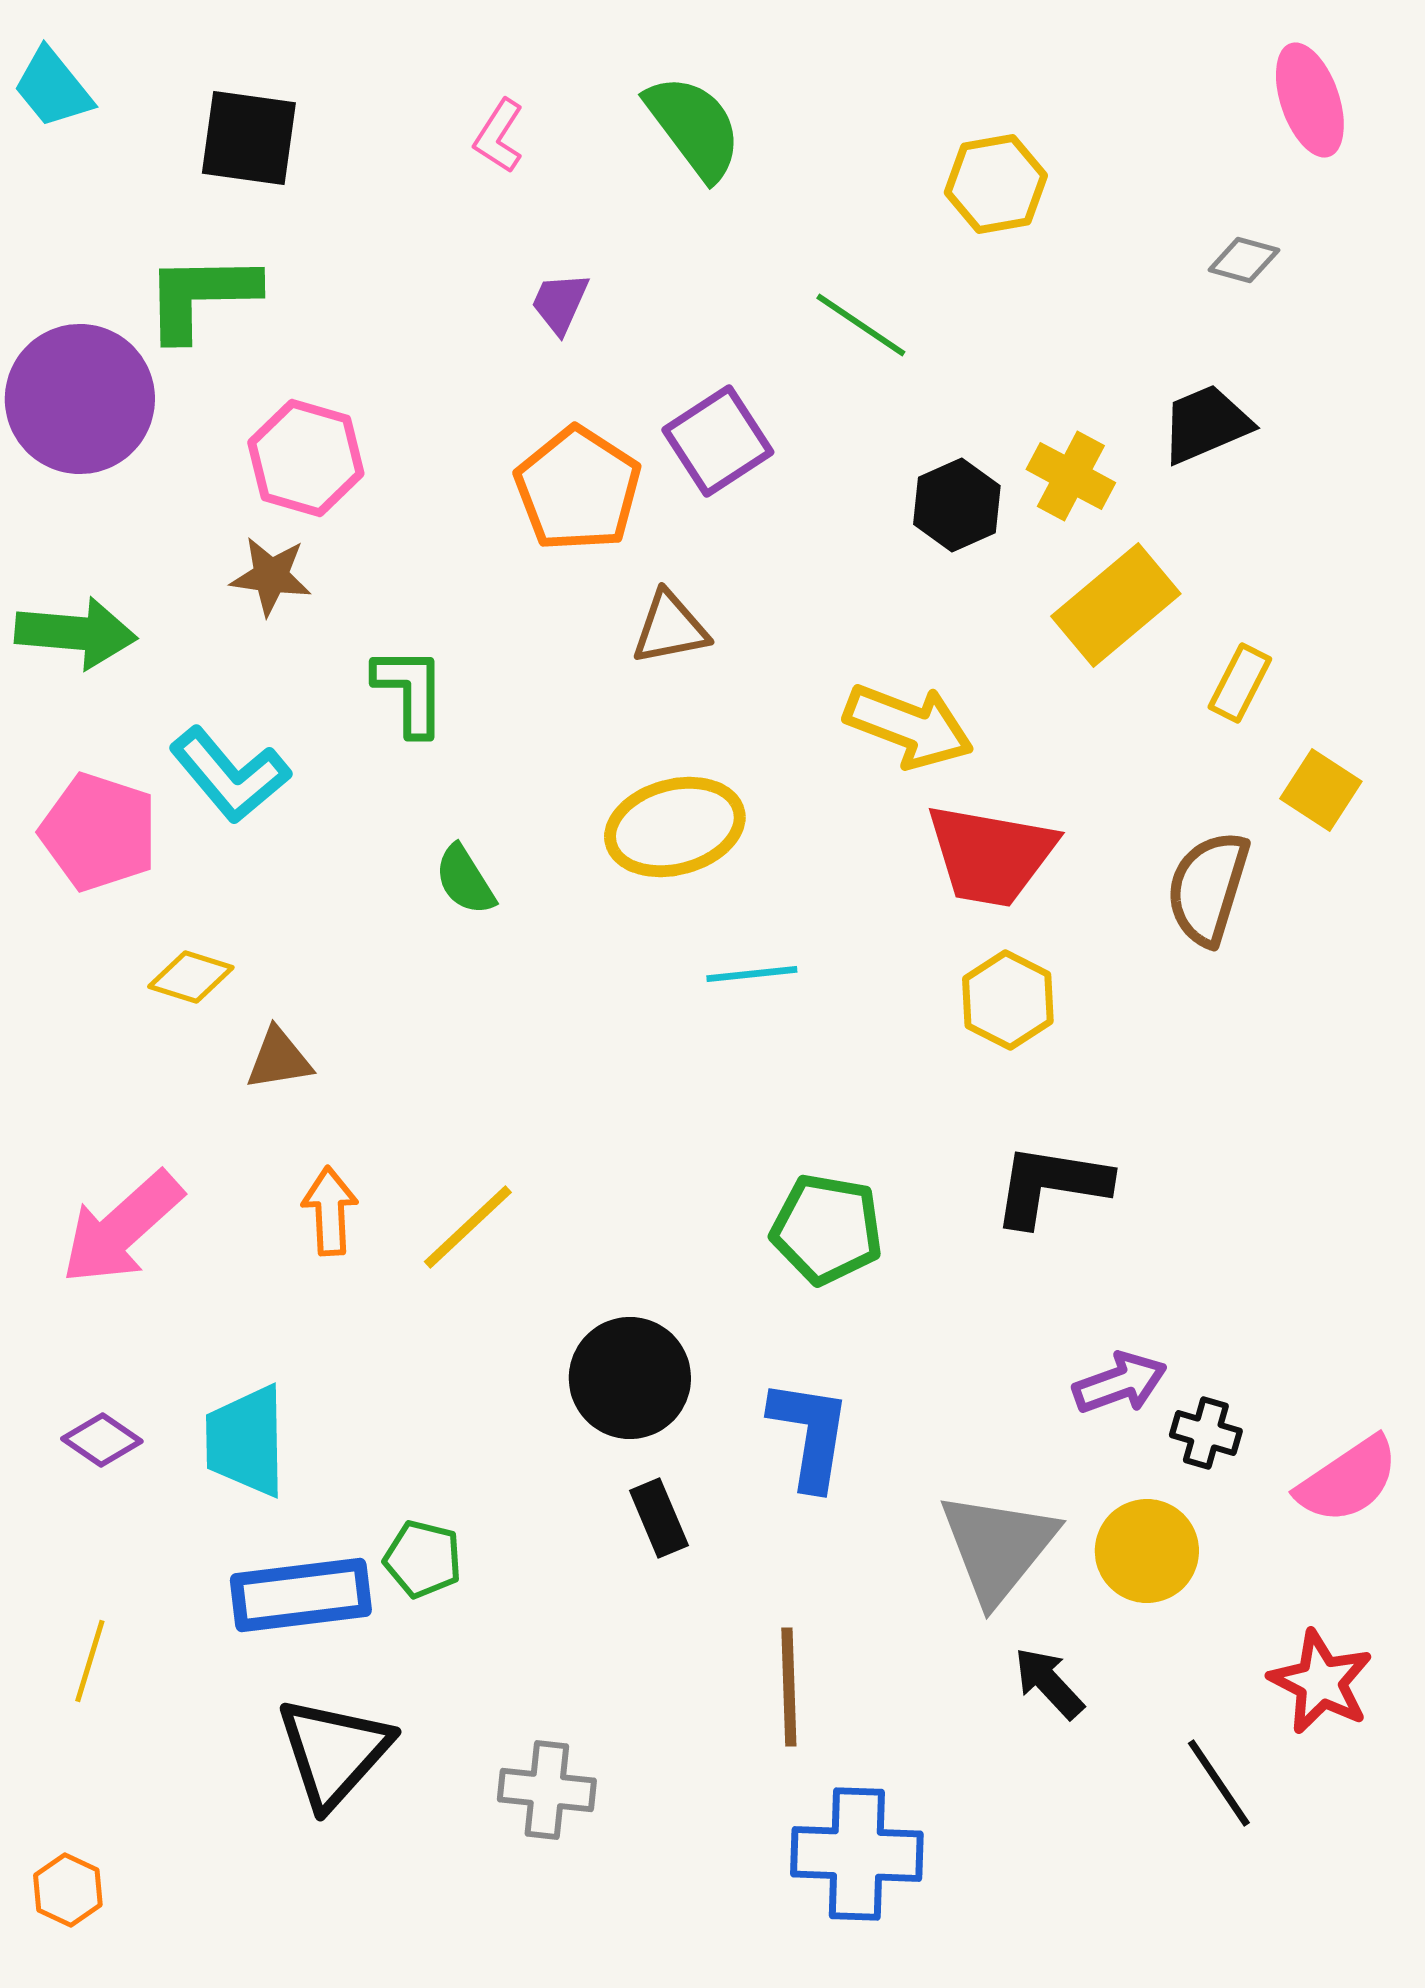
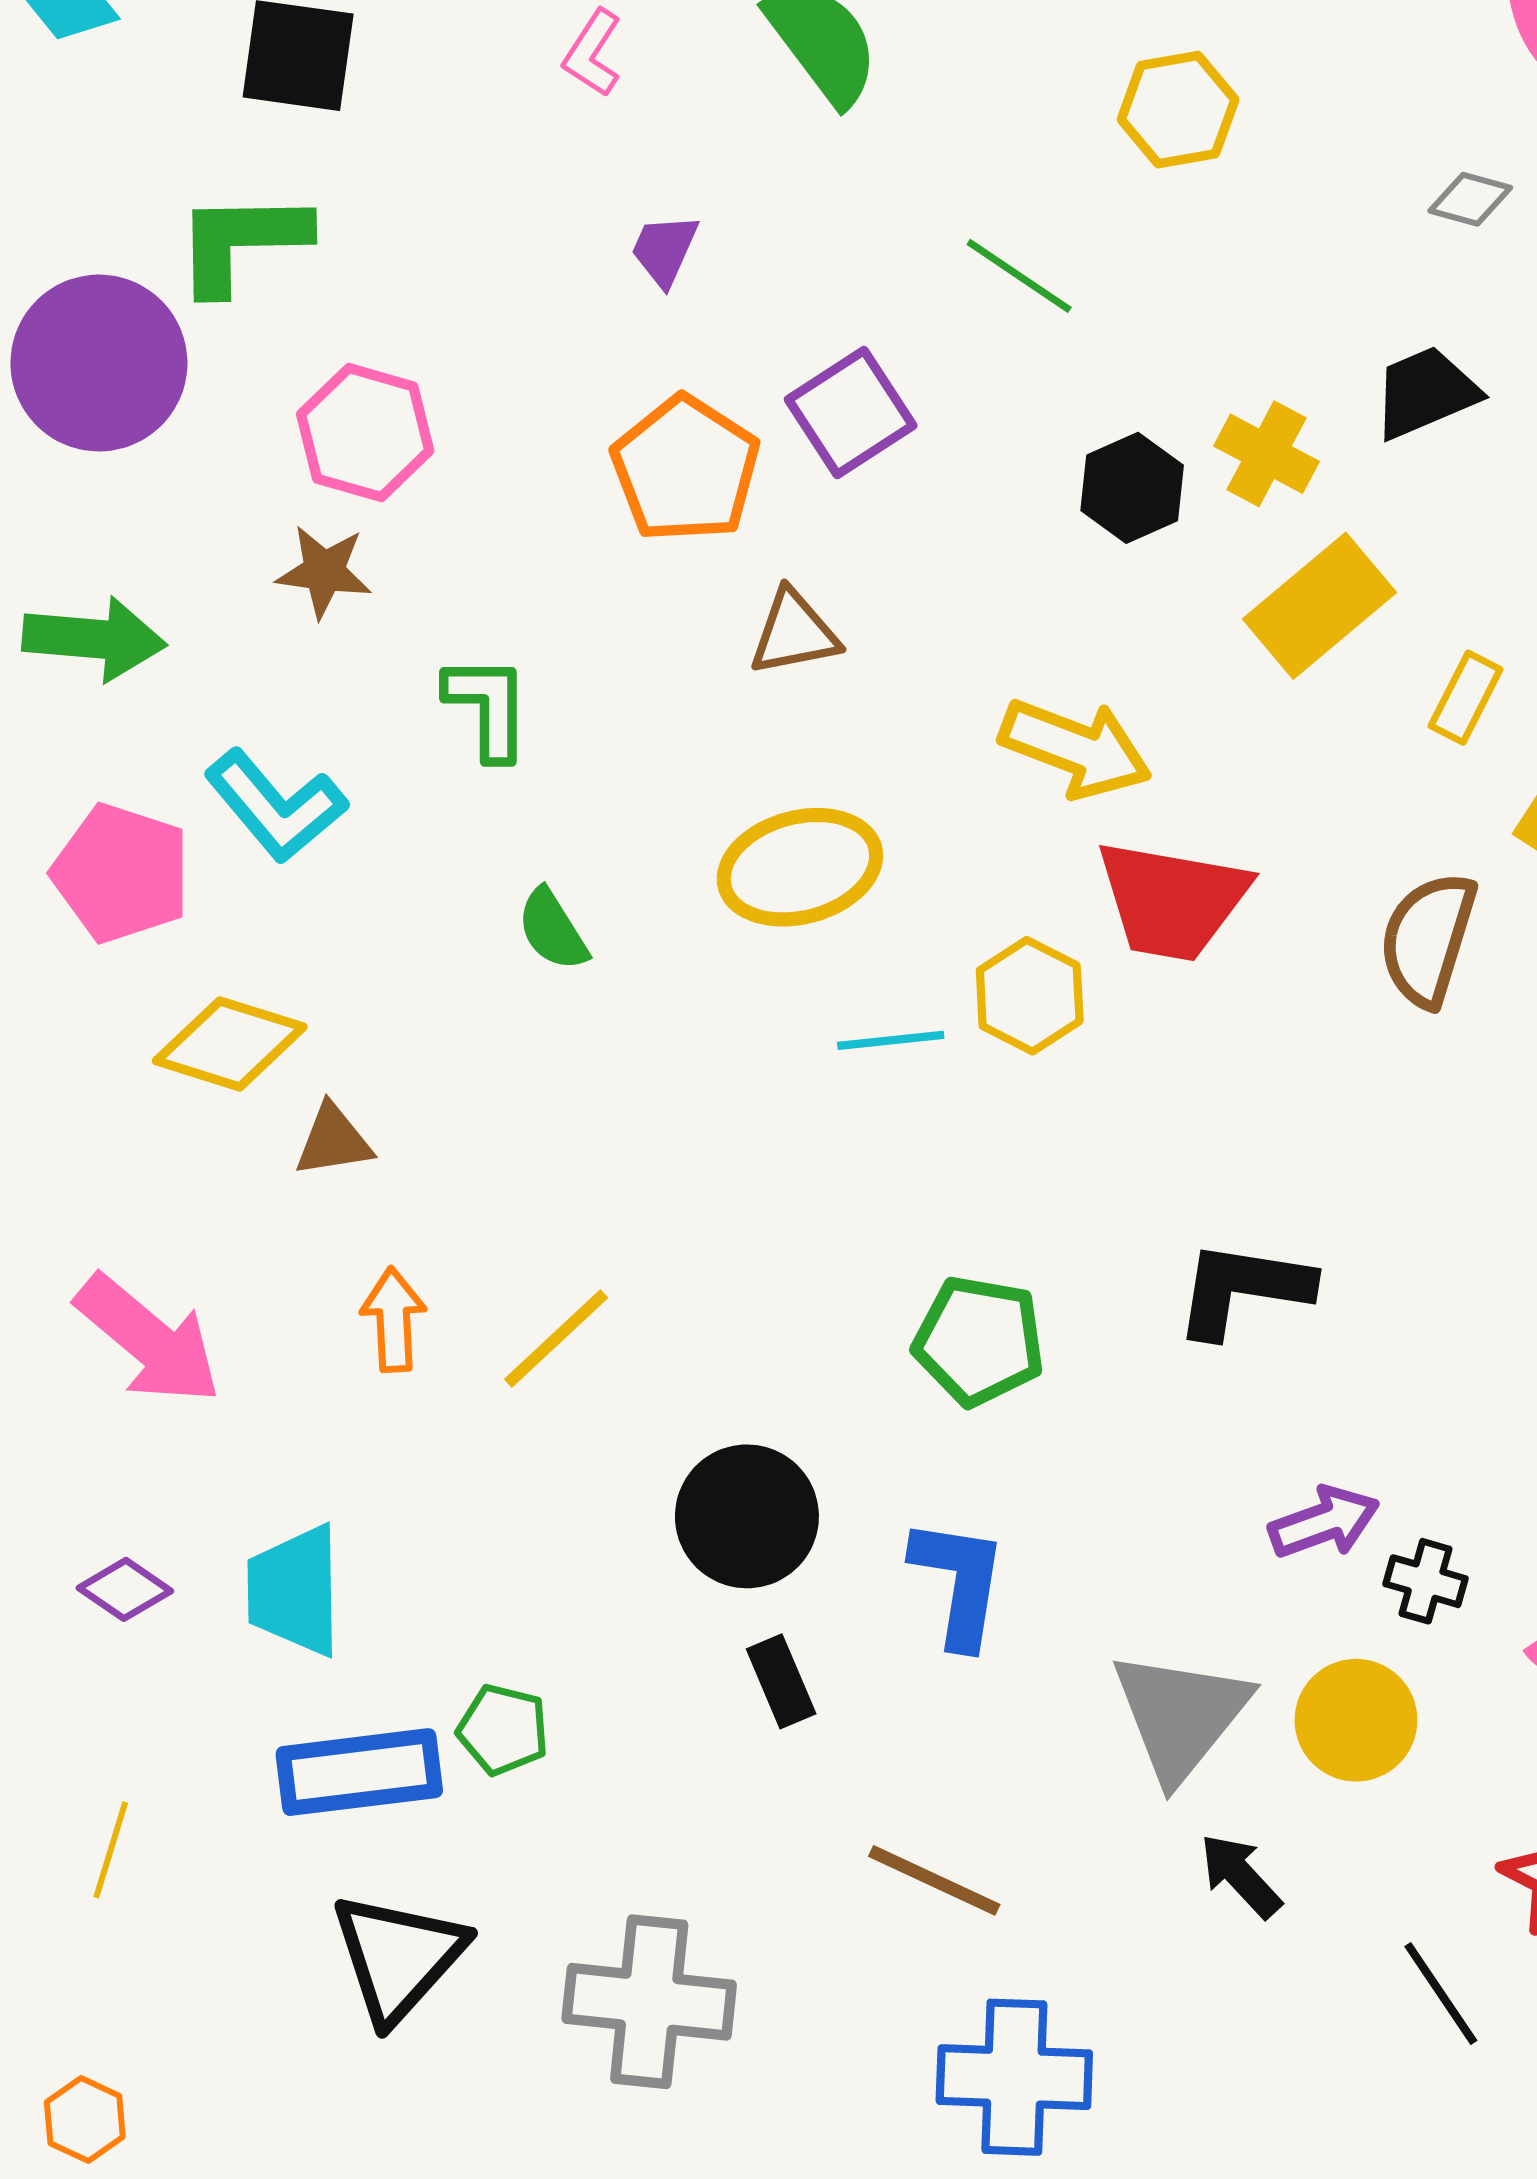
yellow diamond: (191, 977) -> (230, 1044), size x1.5
yellow hexagon: (1008, 1000) -> (1030, 996), moved
pink arrow: (122, 1228) -> (148, 1340), turned -98
brown line: (789, 1687) -> (934, 1880), turned -63
gray cross: (547, 1790) -> (649, 2002), size x1.5

